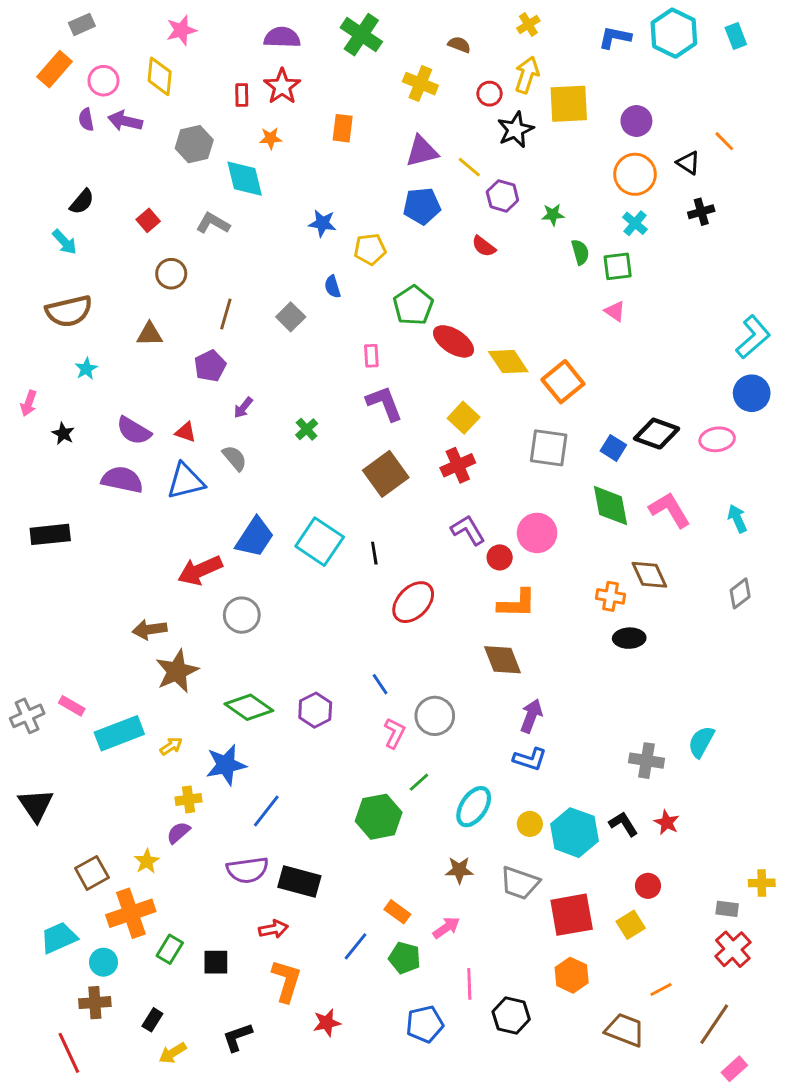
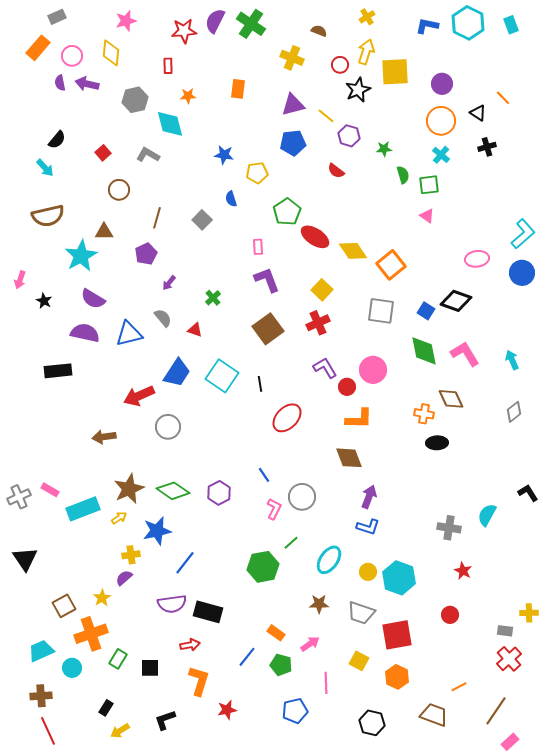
purple semicircle: (282, 37) -> (215, 21), moved, turned -65
red star: (282, 86) -> (184, 31), moved, turned 30
cyan star: (86, 369) -> (81, 256), moved, size x2.0
red triangle: (186, 432) -> (195, 330), moved
pink ellipse: (717, 439) -> (477, 259), moved
black rectangle: (50, 534) -> (58, 371), moved
brown star: (177, 671) -> (129, 489), moved
black L-shape: (623, 824) -> (528, 493), moved
yellow square: (631, 925) -> (359, 661), moved, turned -30
brown cross: (95, 1003) -> (41, 696), moved
black hexagon: (511, 1015) -> (372, 723), moved

